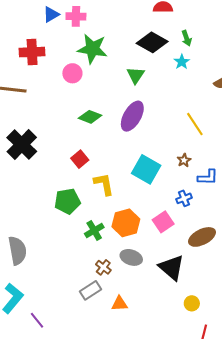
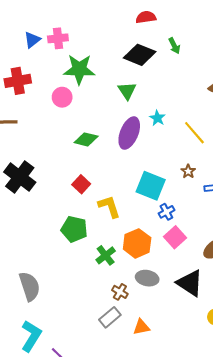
cyan star: (182, 62) -> (157, 118), moved
blue cross: (184, 198) -> (166, 212), moved
green pentagon: (67, 201) -> (74, 229), turned 30

